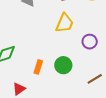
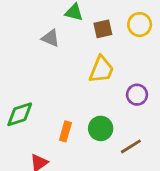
brown line: (95, 79) -> (131, 146), moved

